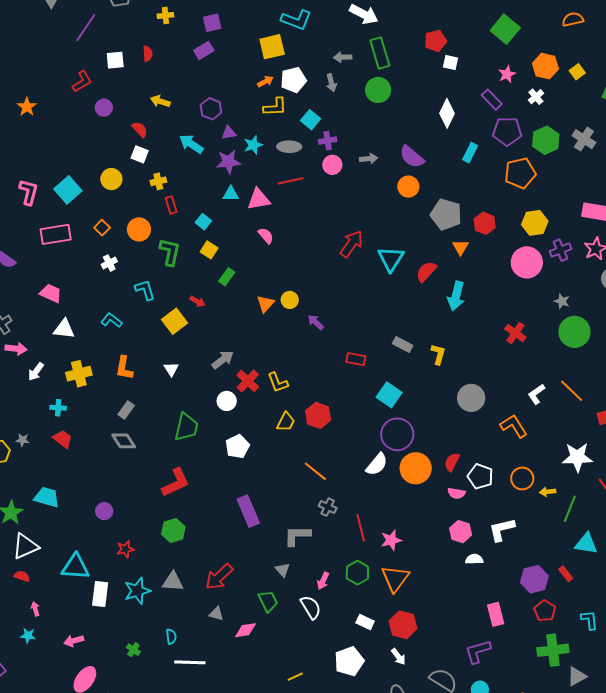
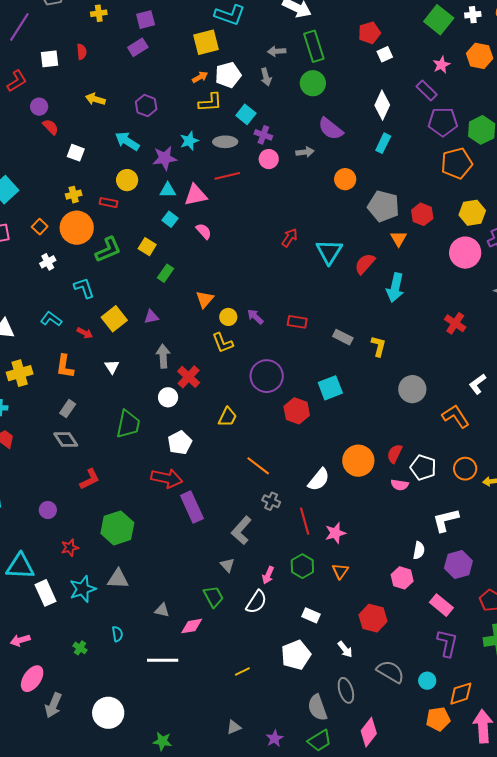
white square: (450, 62) -> (385, 54), turned -35
white cross: (536, 97) -> (473, 15), moved, turned 35
red semicircle: (140, 129) -> (51, 127), moved
purple triangle: (229, 133) -> (151, 317), moved
purple cross: (328, 141) -> (263, 135), turned 30
cyan rectangle: (470, 153) -> (383, 143), moved
purple semicircle: (412, 157) -> (331, 129), moved
yellow circle: (111, 179) -> (127, 180), moved
yellow cross: (158, 181) -> (74, 195), moved
red rectangle: (171, 205) -> (108, 203), turned -60
cyan square: (203, 222) -> (170, 219), moved
orange circle: (139, 229) -> (77, 228), size x1.4
red arrow: (352, 244) -> (290, 238), size x0.7
green L-shape: (170, 252) -> (108, 250), turned 56
yellow circle: (290, 300) -> (228, 317), moved
red arrow: (198, 301) -> (85, 333), moved
red rectangle: (356, 359) -> (297, 322), moved
gray arrow: (223, 360) -> (163, 356), turned -55
yellow L-shape: (278, 382) -> (223, 343), moved
cyan square: (389, 395) -> (330, 388), turned 35
red hexagon: (318, 415) -> (297, 411), moved
purple circle: (397, 434) -> (267, 376), moved
white semicircle: (377, 464) -> (319, 480), moved
red L-shape: (176, 483) -> (90, 479), moved, size x0.7
green hexagon: (173, 530) -> (117, 528), size x1.4
pink hexagon: (461, 532) -> (402, 578), moved
gray L-shape: (297, 536) -> (241, 530), turned -48
white semicircle: (474, 559) -> (419, 550), turned 102
red arrow: (219, 577) -> (167, 478), moved, turned -124
orange triangle: (395, 578) -> (340, 571), size x0.6
purple hexagon: (534, 579) -> (458, 564), moved
white rectangle: (100, 594) -> (46, 593), turned -30
white semicircle: (311, 607) -> (256, 602), turned 65
pink rectangle: (496, 614) -> (441, 605), turned -35
red hexagon: (403, 625) -> (373, 618), moved
purple L-shape: (478, 652) -> (447, 643), moved, turned 120
white line: (190, 662) -> (163, 660), moved

